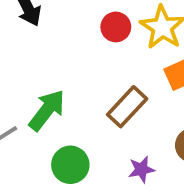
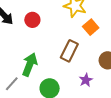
red circle: (116, 27) -> (32, 20), moved

